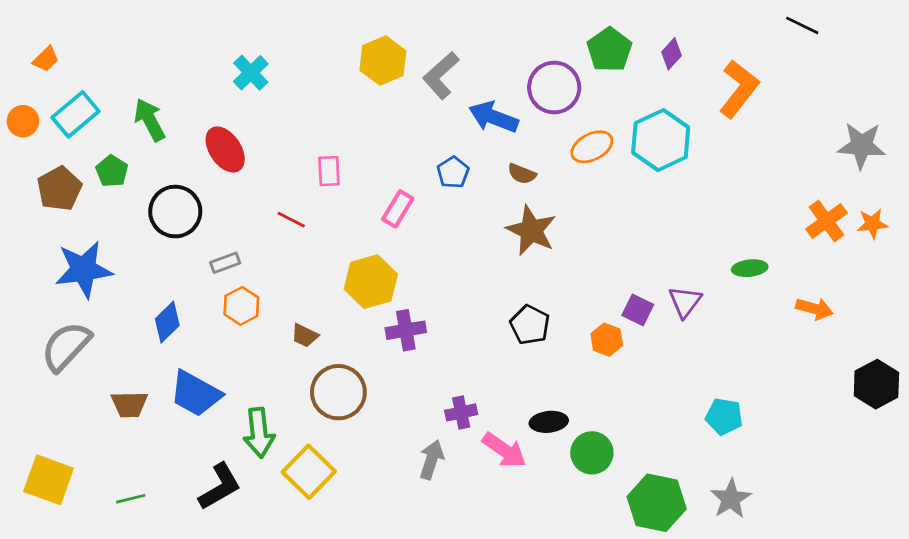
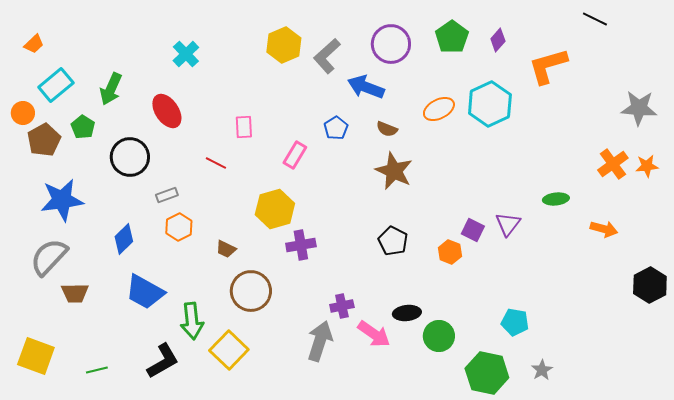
purple circle: (554, 87) -> (391, 44), moved
orange L-shape: (739, 89) -> (548, 66), turned -144
green arrow: (150, 120) -> (111, 89), turned -128
orange circle: (23, 121) -> (23, 113), moved
brown trapezoid: (129, 404) -> (75, 293), moved
cyan pentagon: (724, 416) -> (515, 322), moved
gray arrow: (431, 460) -> (320, 341), size x1.4
gray star: (731, 499) -> (542, 370), size x0.7

